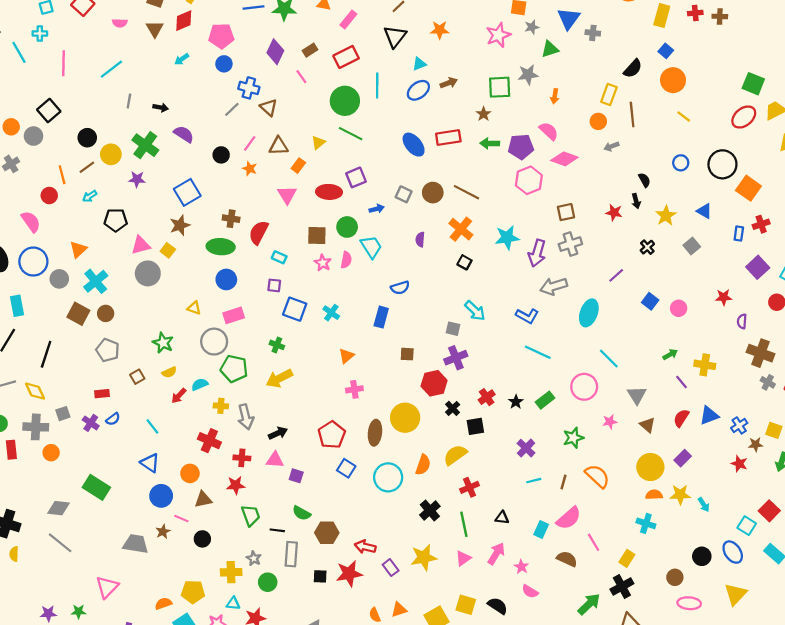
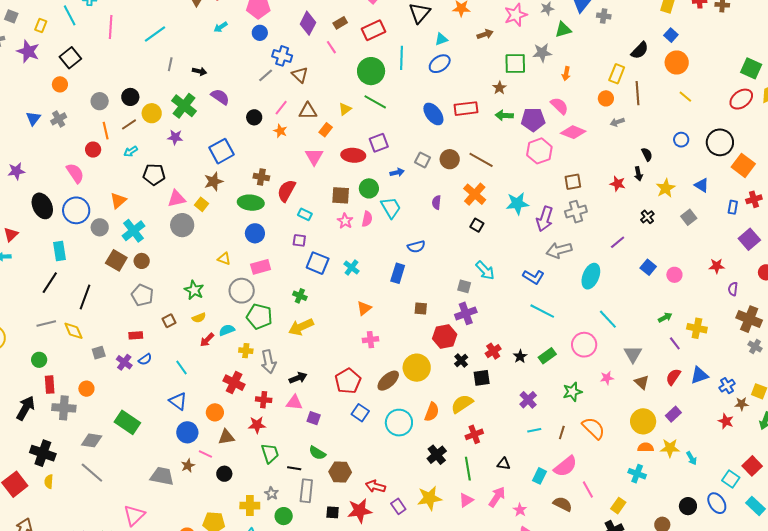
brown arrow: (449, 83) -> (485, 34), moved
black square: (49, 111) -> (70, 58), moved
gray circle: (34, 136) -> (100, 101), moved
gray cross: (36, 427) -> (64, 408), moved
brown ellipse: (375, 433) -> (388, 381), turned 40

